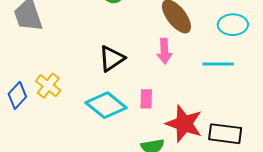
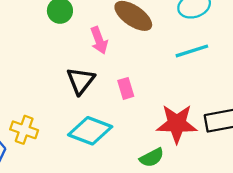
pink arrow: (164, 51) -> (99, 40), moved
pink rectangle: (146, 99) -> (126, 88), moved

